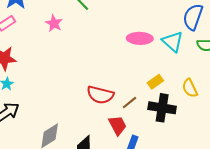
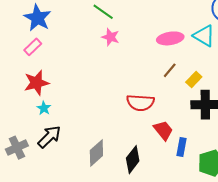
pink star: (54, 23) -> (110, 37), moved
brown line: (130, 103) -> (170, 70), moved

